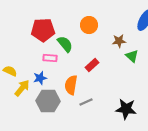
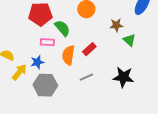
orange semicircle: (71, 85) -> (68, 55), moved
gray line: (86, 102) -> (86, 77), moved
black star: (126, 109) -> (123, 77), moved

